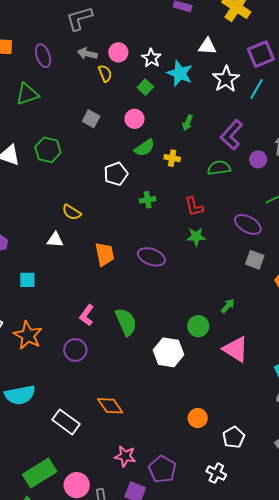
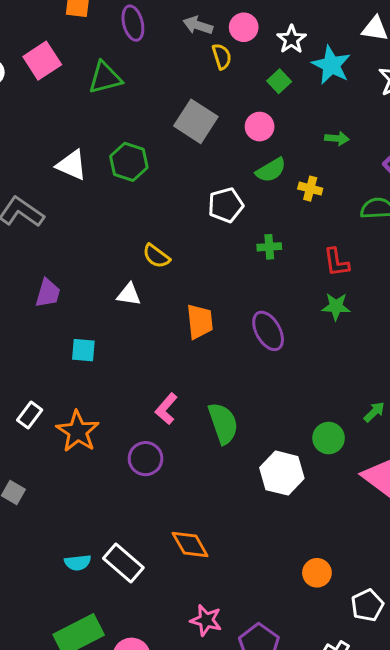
gray square: (91, 119) -> (196, 121), size x1.6
green arrow: (188, 123) -> (337, 138), turned -112
purple ellipse: (151, 257) -> (268, 331), turned 36
cyan semicircle: (20, 395) -> (78, 563), moved, size x0.6

